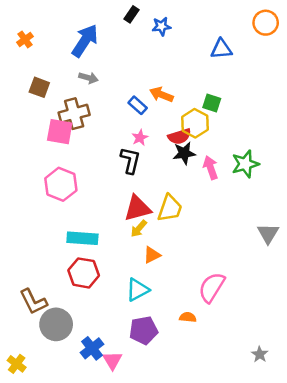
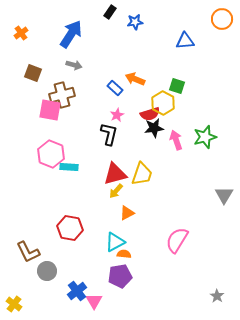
cyan rectangle: (82, 238) -> (69, 167), moved, size x0.7
orange semicircle: (188, 317) -> (124, 254), moved
gray circle: (56, 324) -> (47, 271), size x0.7

